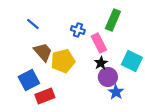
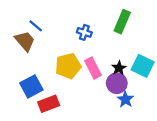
pink rectangle: (99, 43) -> (93, 68), moved
brown trapezoid: (43, 52) -> (25, 41), moved
black star: (101, 63) -> (119, 68), moved

